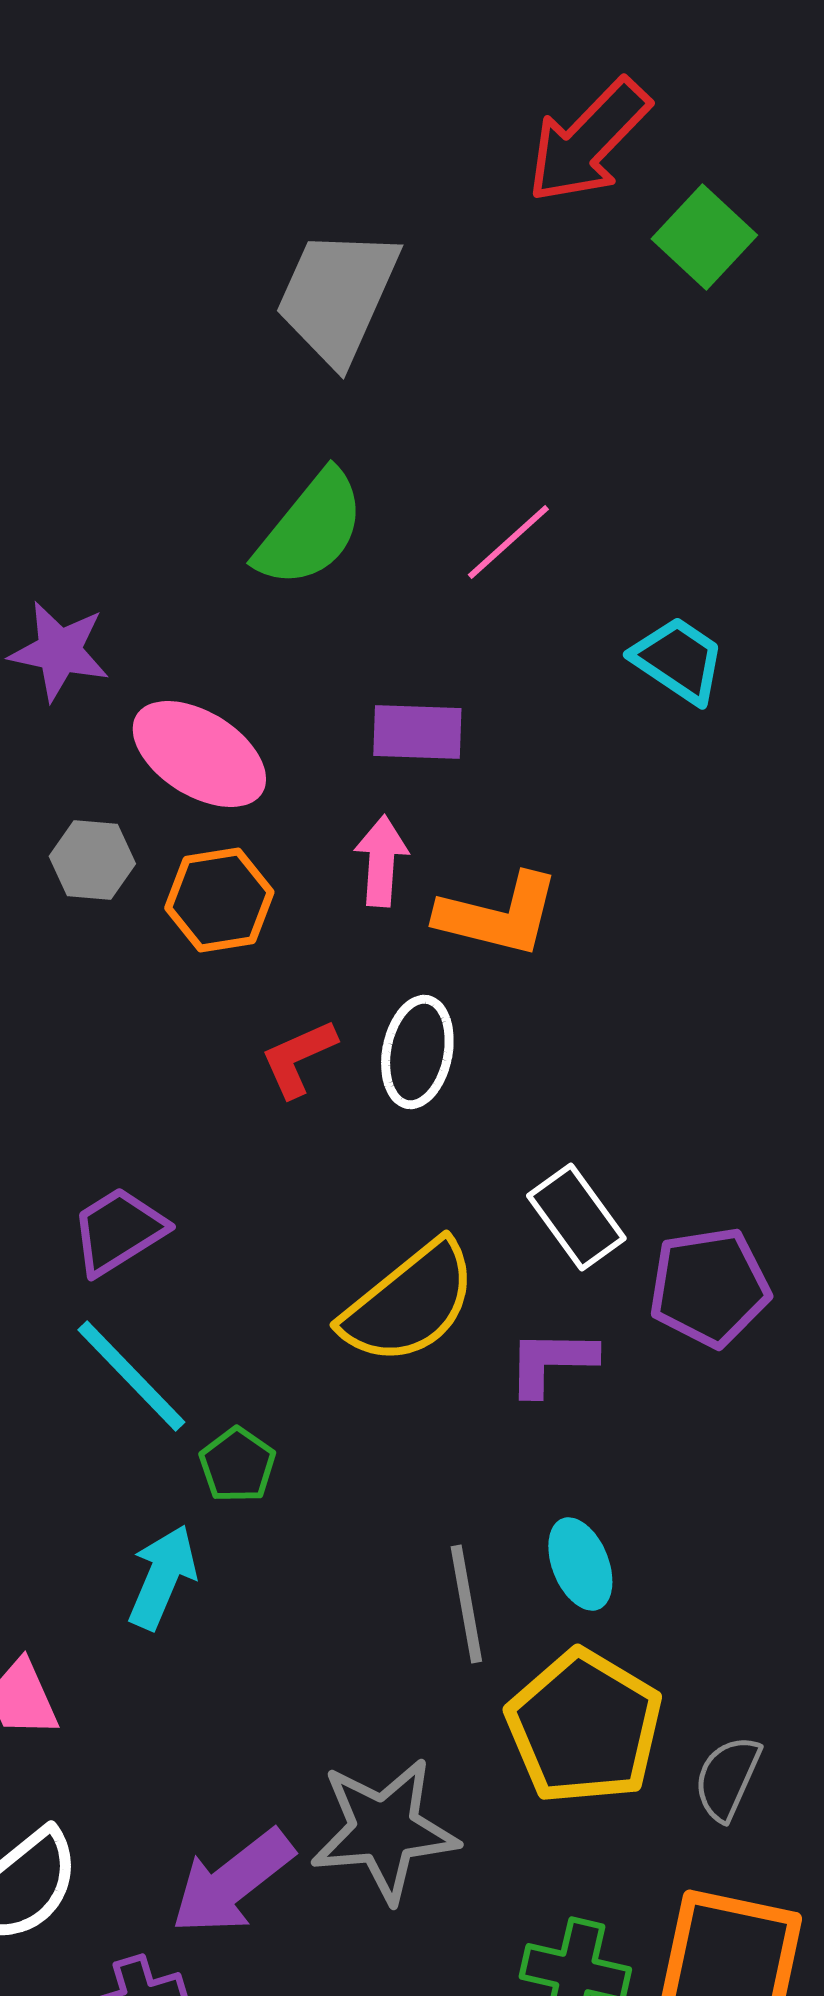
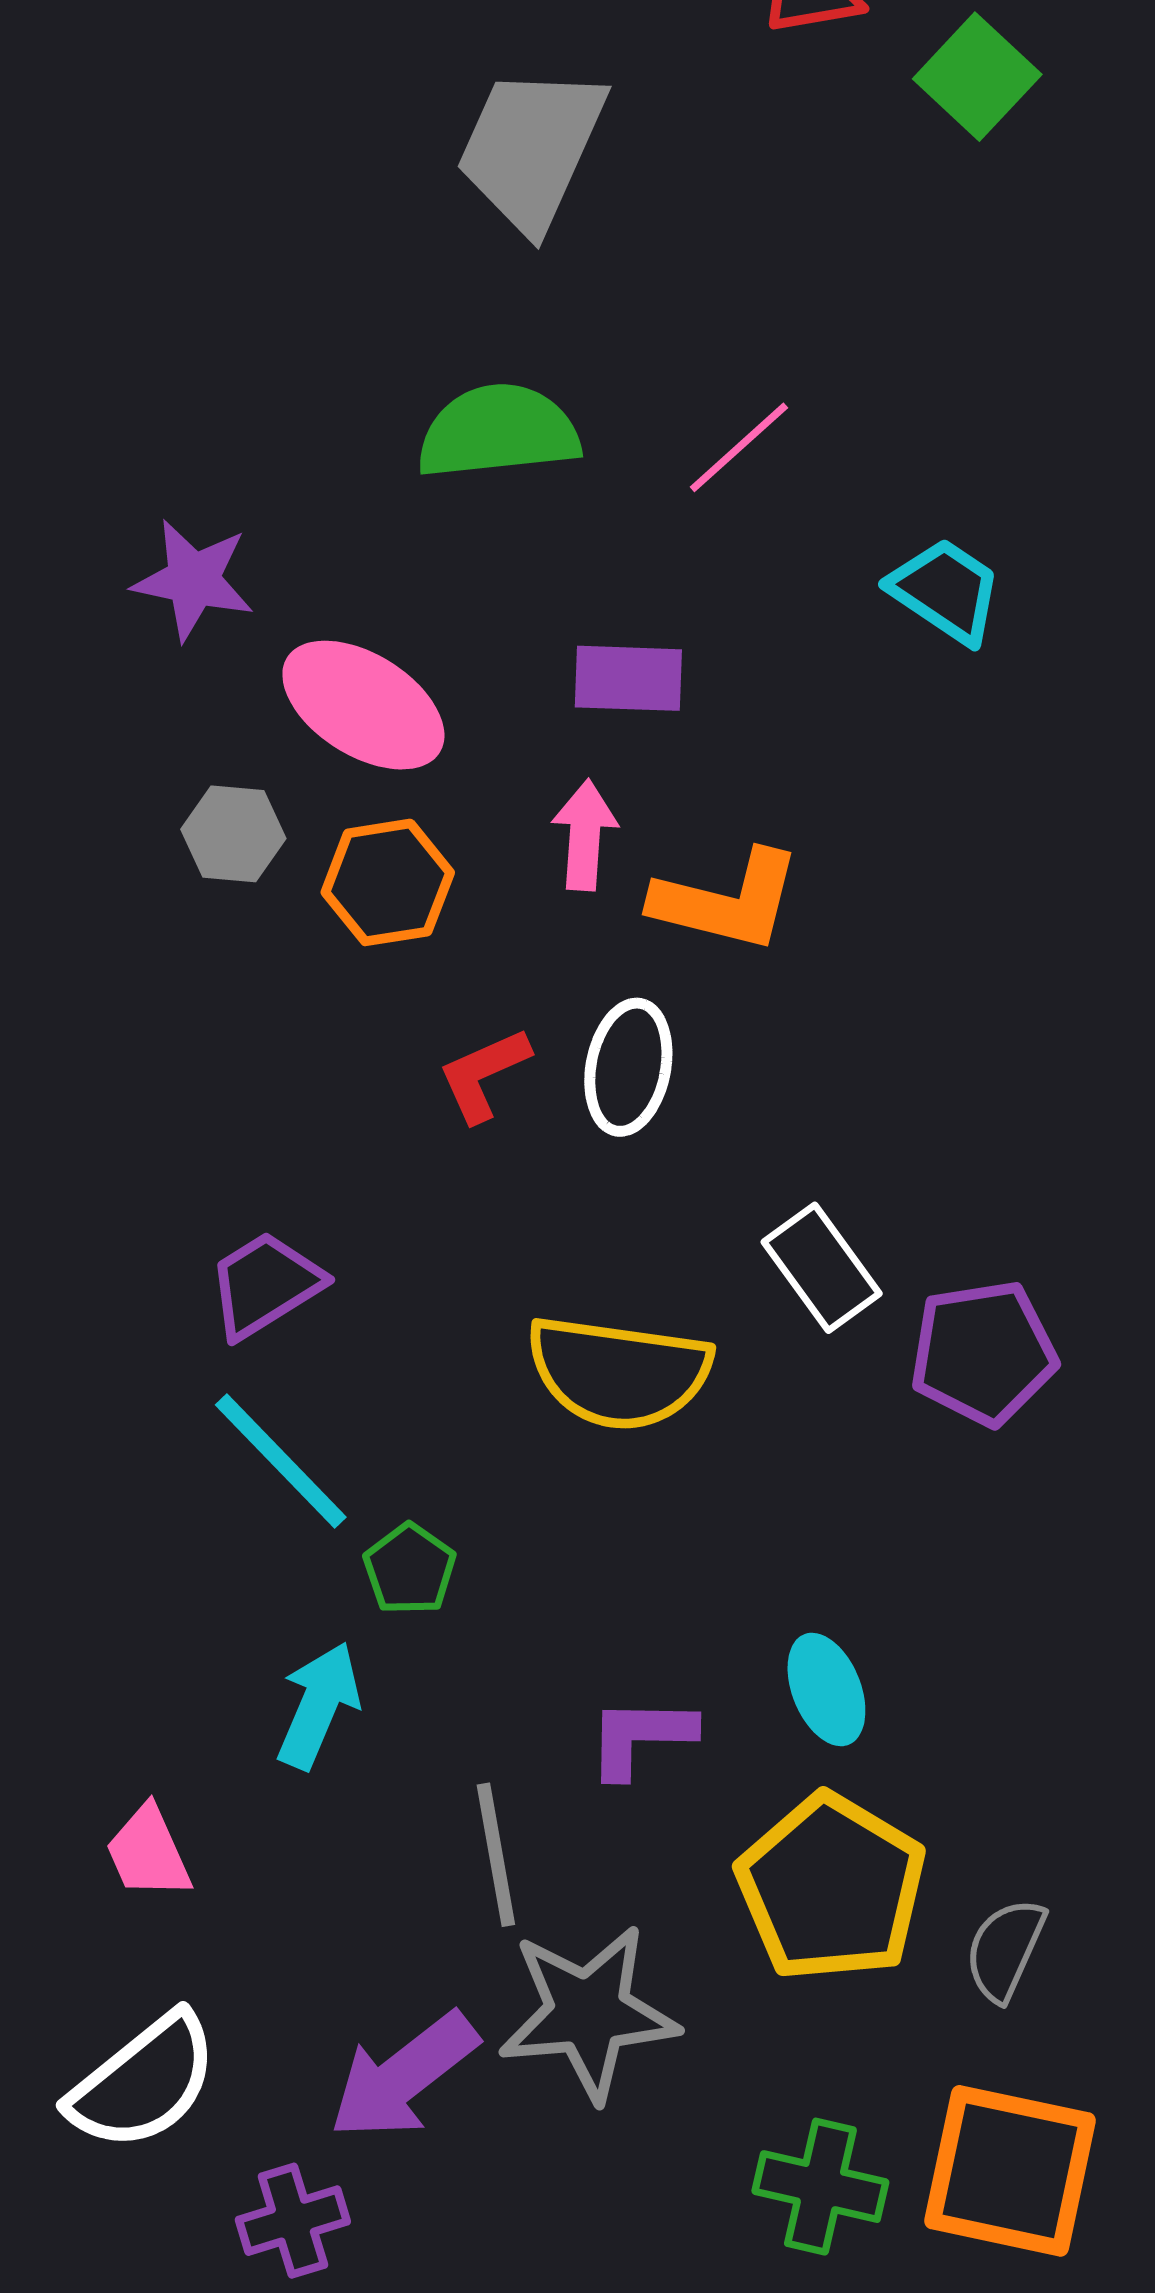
green semicircle: (310, 529) -> (498, 432), turned -135
yellow semicircle: (409, 1303) -> (619, 1372), turned 47
purple L-shape: (551, 1362) -> (641, 1737), moved
gray line: (466, 1604) -> (496, 1855), moved

